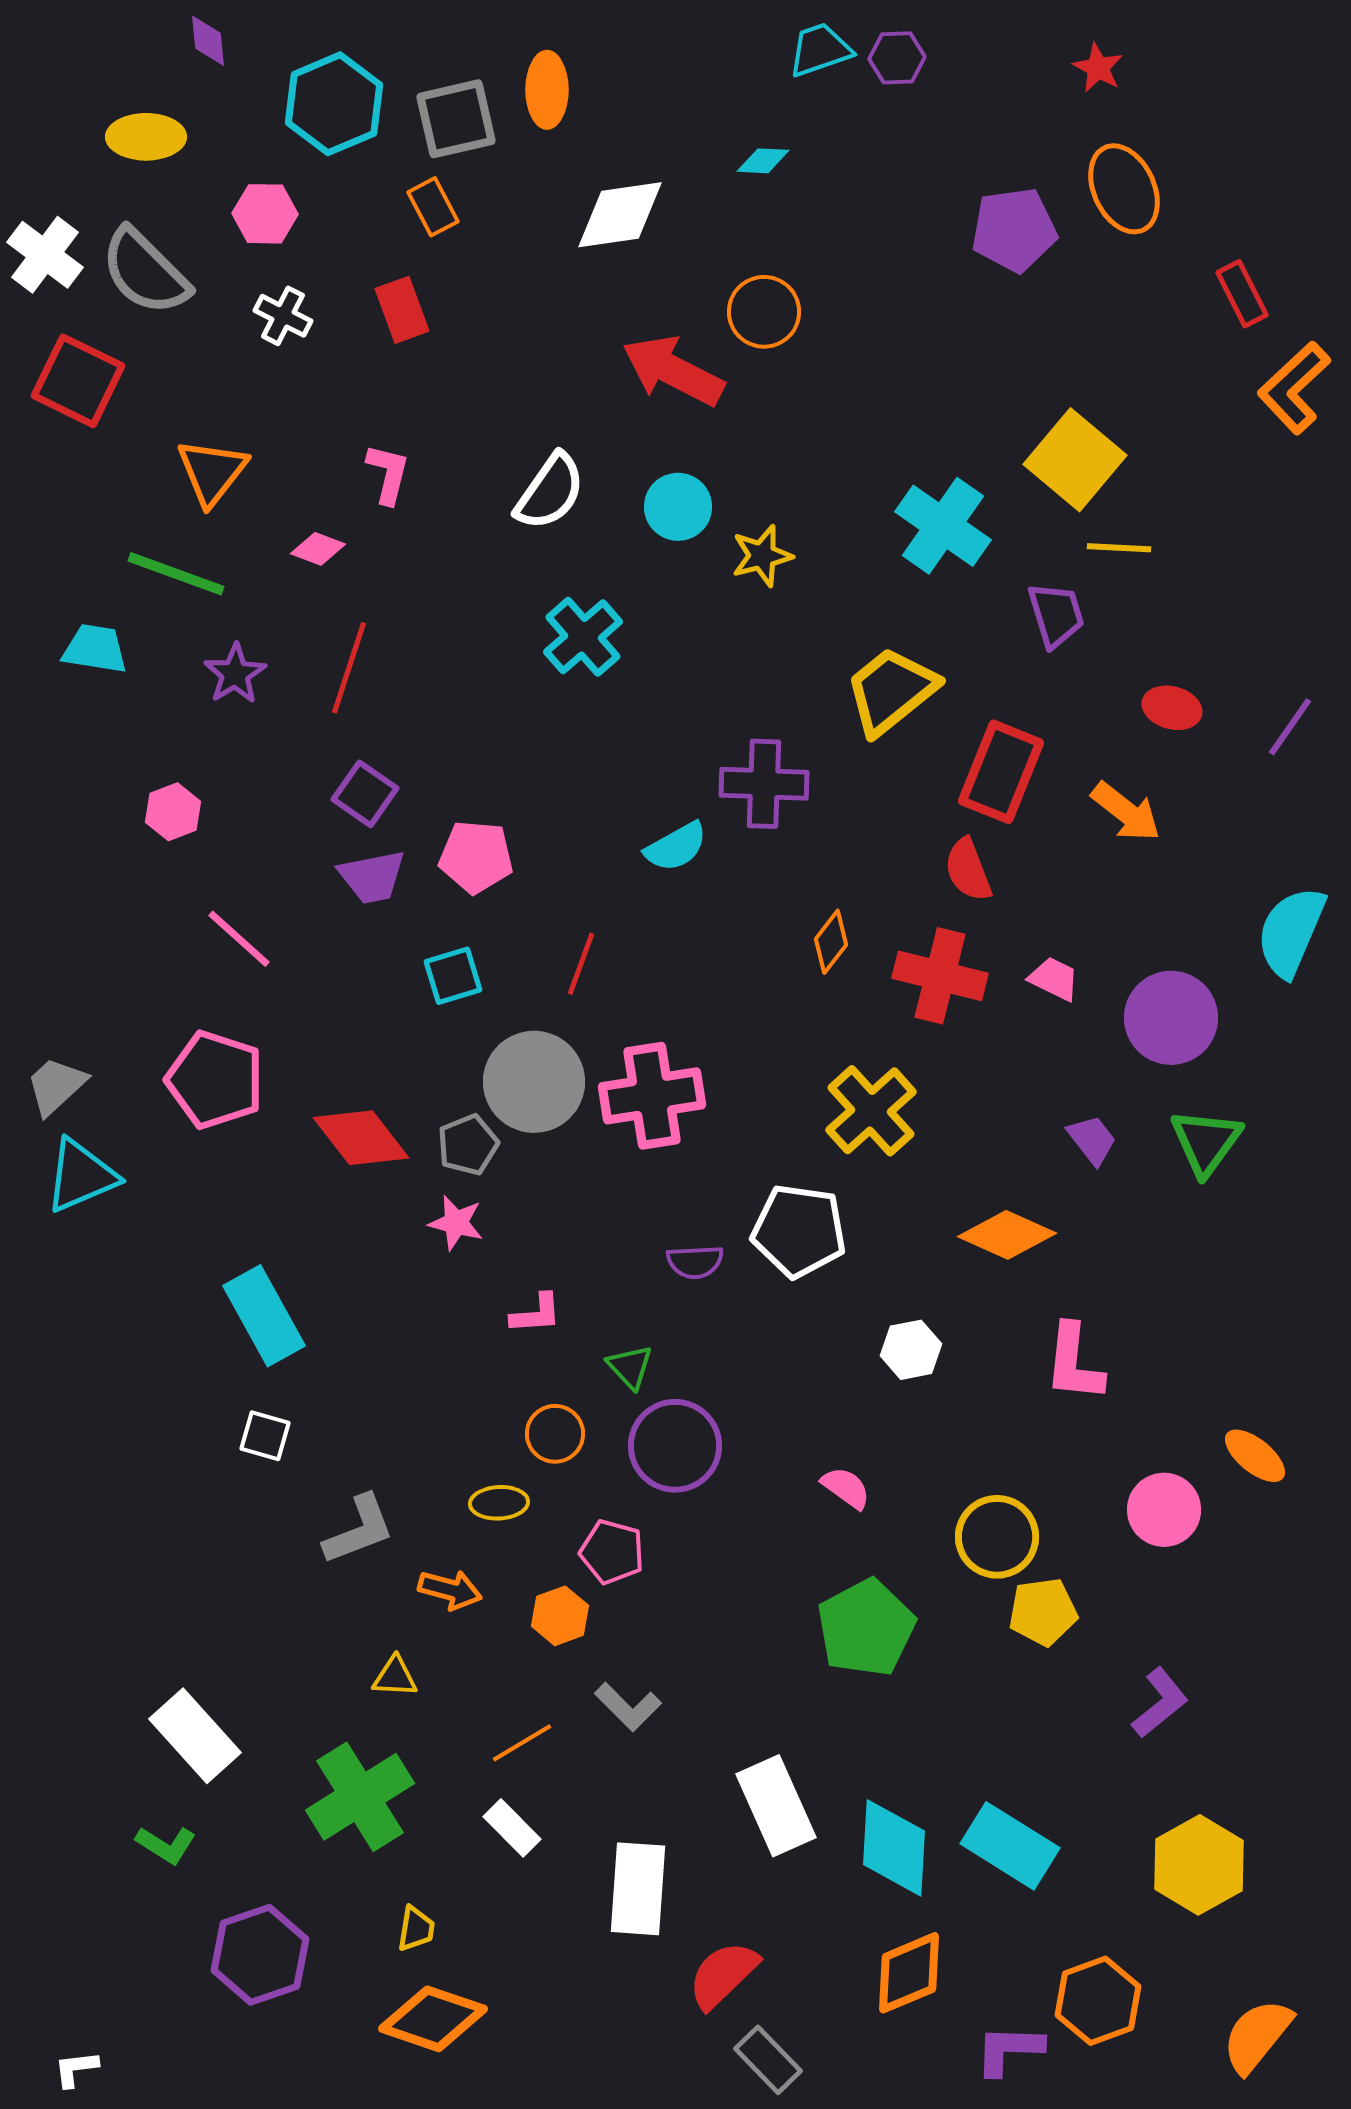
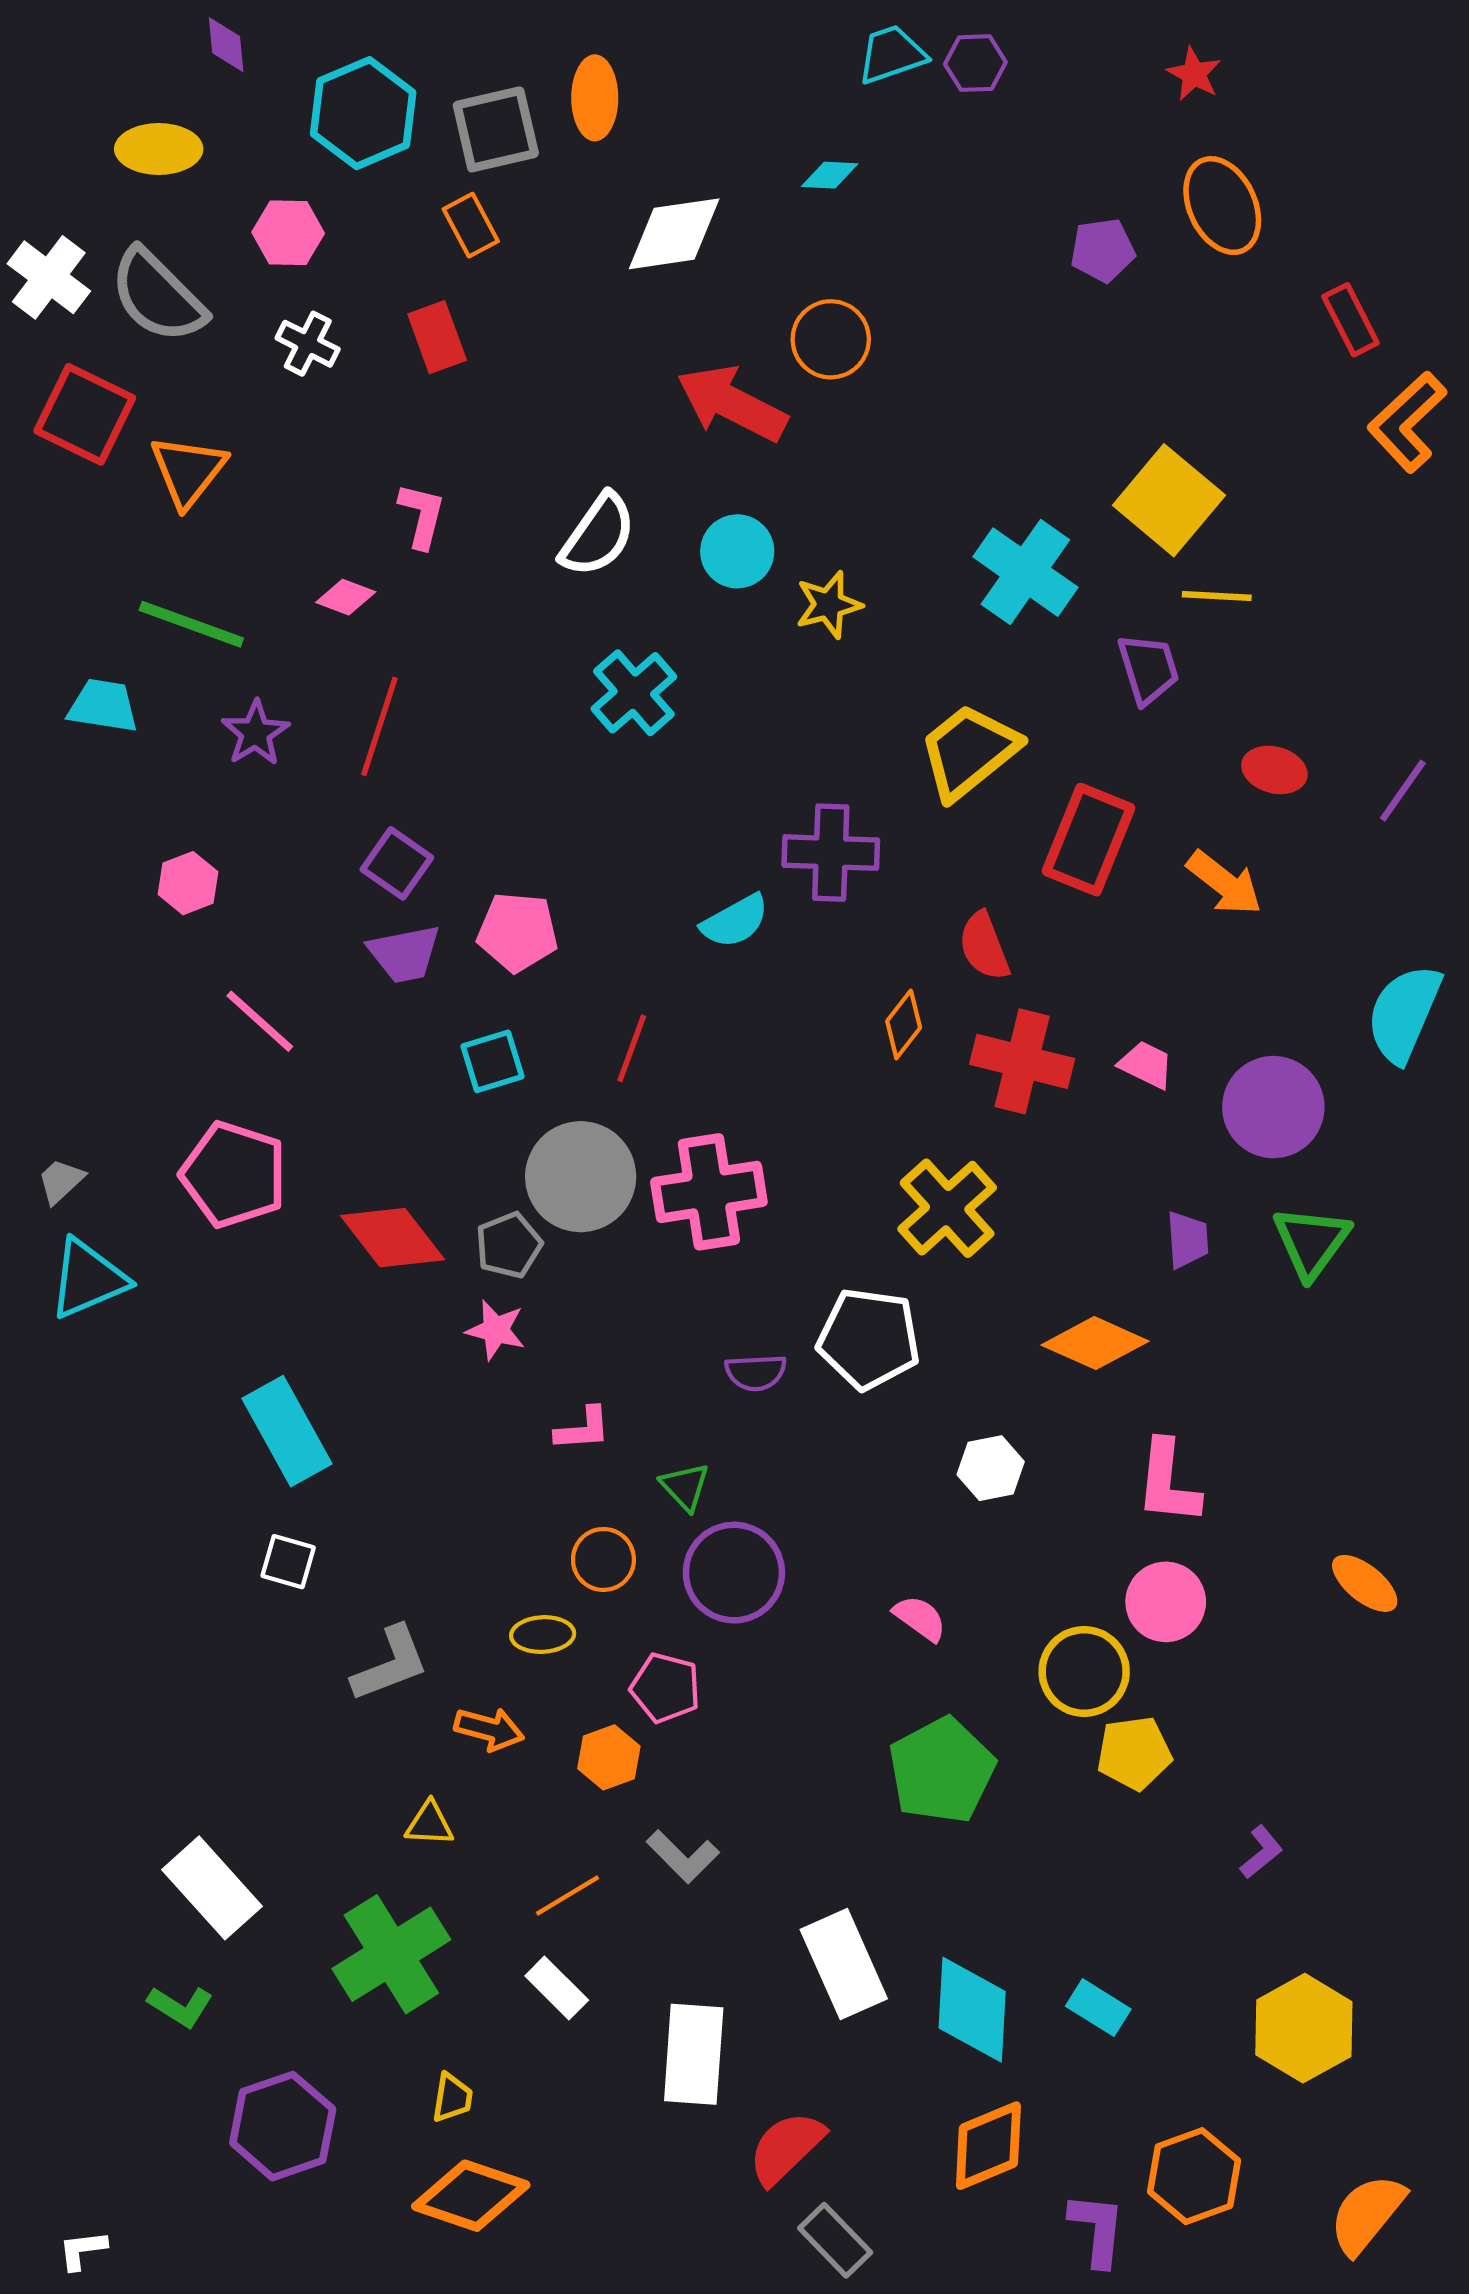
purple pentagon: (1014, 230) -> (1103, 250), size x0.7
orange triangle: (212, 472) -> (188, 471), moved
red semicircle: (968, 870) -> (984, 946), moved
gray trapezoid: (56, 1086) -> (61, 1181), size x0.7
purple trapezoid: (1092, 1140) -> (1187, 1240), turned 34
pink circle: (1164, 1510) -> (1166, 1602), moved
purple L-shape: (1160, 1703) -> (1261, 1852), size x0.7
cyan rectangle: (1010, 1846) -> (1098, 2008), size x0.6
purple L-shape: (1009, 2050) -> (1097, 2229), turned 94

